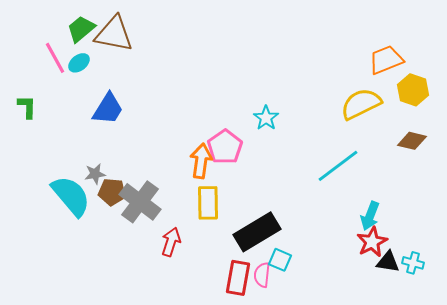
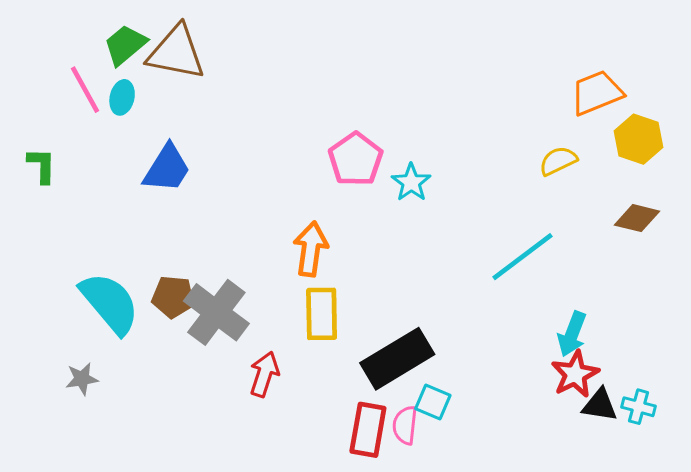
cyan ellipse: (79, 63) -> (122, 97), turned -40
yellow semicircle: (361, 104) -> (558, 161), size x0.6
pink pentagon: (225, 147) -> (356, 159), moved
gray star: (95, 174) -> (82, 379), moved

